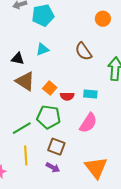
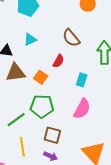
brown triangle: (25, 81) -> (16, 73), turned -35
cyan rectangle: (90, 94) -> (82, 80), turned -72
red semicircle: (67, 96) -> (58, 61), moved, turned -56

